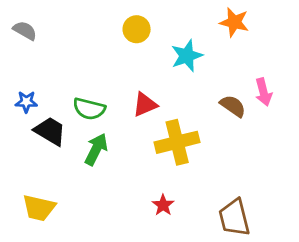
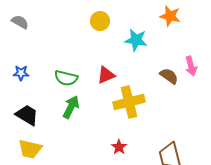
cyan star: (187, 56) -> (136, 40), turned 30
black trapezoid: (50, 131) -> (27, 115), moved

